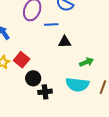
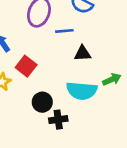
red square: (22, 60) -> (26, 66), moved
cyan semicircle: (77, 85) -> (82, 91), moved

